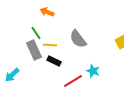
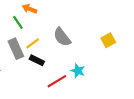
green line: (36, 33) -> (18, 22), moved
yellow line: (50, 45) -> (33, 43), turned -40

